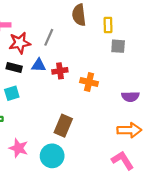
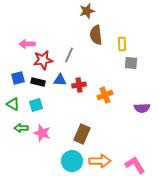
orange cross: (89, 82) -> (105, 95), turned -35
orange arrow: (129, 130) -> (100, 161), moved
pink star: (19, 148) -> (42, 133), moved

